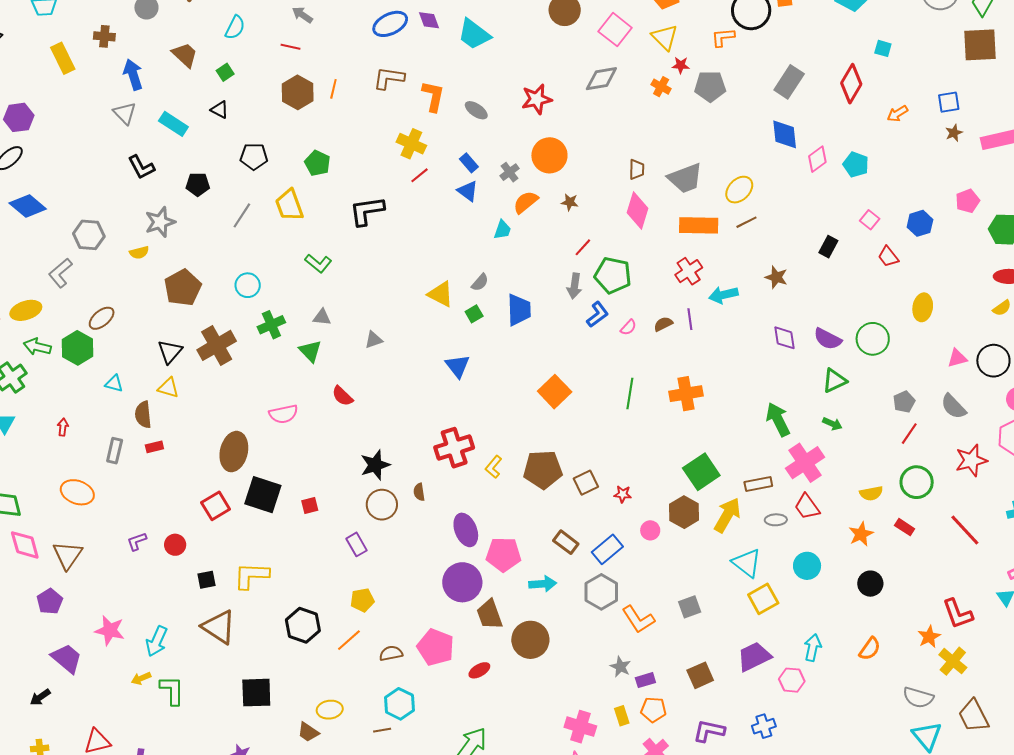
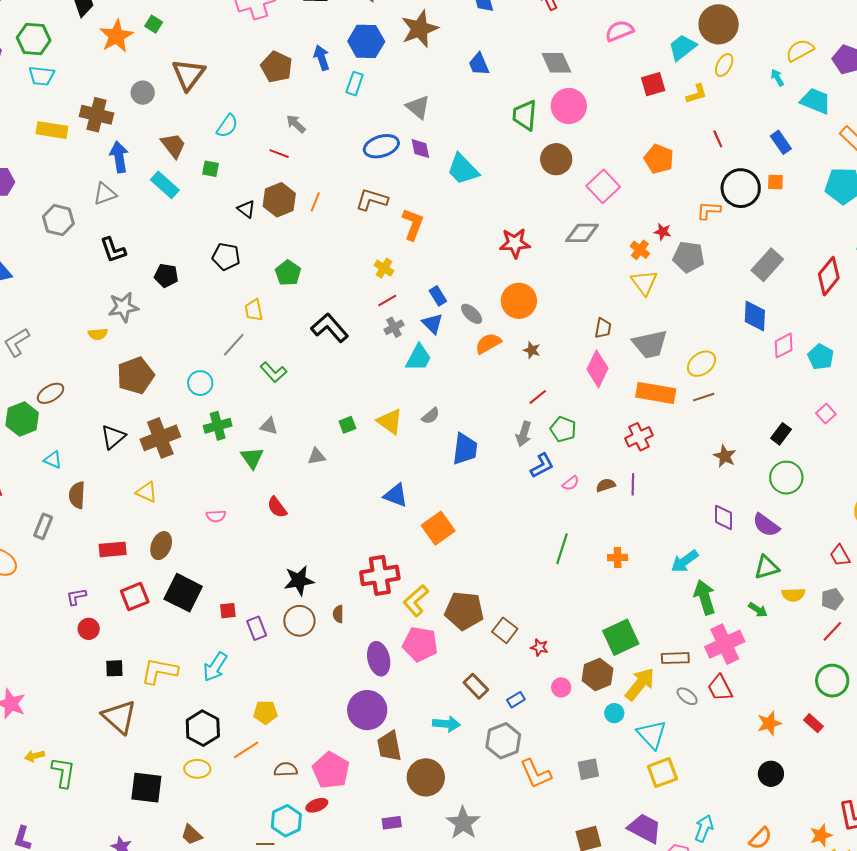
brown cross: (104, 36) -> (97, 115), size x1.5
yellow triangle: (665, 37) -> (644, 282), moved
yellow rectangle: (63, 58) -> (52, 130), turned -64
green square: (225, 72) -> (211, 169), turned 36
black triangle: (220, 110) -> (246, 209), moved
gray ellipse: (476, 110) -> (472, 314), moved
gray triangle: (125, 113) -> (105, 194), turned 45
cyan rectangle: (173, 124) -> (165, 185), moved
yellow cross: (411, 144) -> (384, 268), size x0.7
gray cross: (510, 172) -> (394, 327), moved
yellow trapezoid: (289, 205) -> (254, 310), size x0.7
black L-shape: (367, 211) -> (330, 328), turned 48
gray line: (242, 215) -> (234, 345), moved
cyan trapezoid: (502, 230) -> (419, 358), moved, size x1.4
gray hexagon: (89, 235) -> (58, 220), moved
red trapezoid: (888, 257) -> (840, 556), moved
green pentagon: (613, 275) -> (563, 429), size x0.7
cyan arrow: (723, 295) -> (685, 561), moved, turned -32
green square: (474, 314) -> (347, 425), moved
green circle: (873, 339) -> (786, 478), moved
blue triangle: (458, 366) -> (396, 495), turned -40
yellow triangle: (168, 388) -> (147, 492), moved
orange square: (555, 392) -> (438, 528), moved
orange cross: (686, 394) -> (618, 558), size x0.6
pink semicircle: (283, 414) -> (216, 516), size x0.7
red rectangle: (154, 447) -> (113, 549), moved, size x1.5
brown ellipse: (234, 452) -> (161, 546), size x0.7
yellow L-shape: (494, 467) -> (416, 601), size x1.4
brown square: (586, 483) -> (505, 630), turned -35
yellow semicircle: (871, 493) -> (793, 595), moved
gray ellipse: (776, 520) -> (687, 696), turned 30
purple L-shape: (137, 541) -> (76, 597), moved
purple rectangle: (357, 544) -> (257, 628), moved
blue rectangle: (607, 549) -> (516, 700), size x0.6
pink pentagon: (504, 554) -> (420, 644), moved
cyan circle: (807, 566) -> (614, 713), moved, size x0.7
cyan arrow: (157, 641) -> (215, 667), moved
purple trapezoid: (754, 657) -> (645, 828), turned 45
gray star: (620, 667) -> (463, 823), moved, size x1.6
red ellipse: (479, 670) -> (317, 805), moved
purple rectangle: (645, 680) -> (392, 823), moved
yellow ellipse: (330, 710) -> (197, 769), moved

